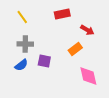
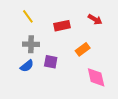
red rectangle: (62, 14) -> (62, 26), moved
red arrow: (87, 30) -> (95, 19), moved

